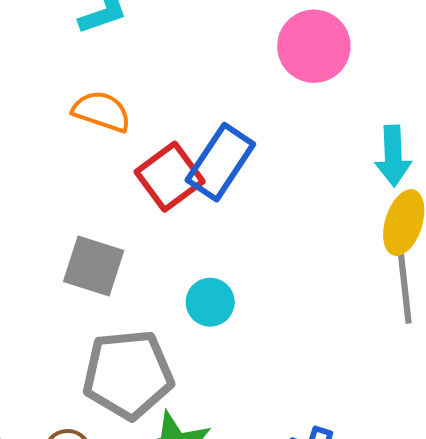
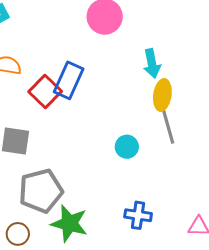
cyan circle: (210, 302) -> (127, 147), moved

